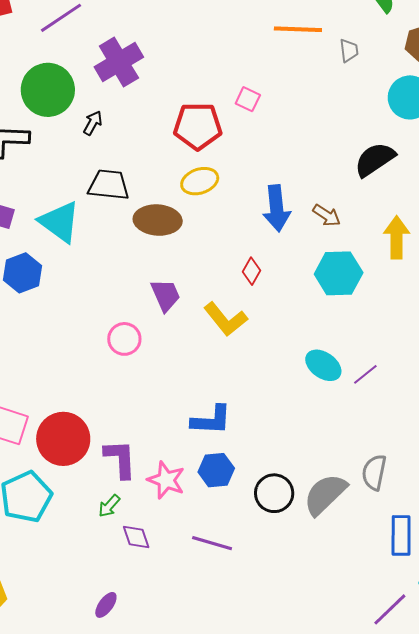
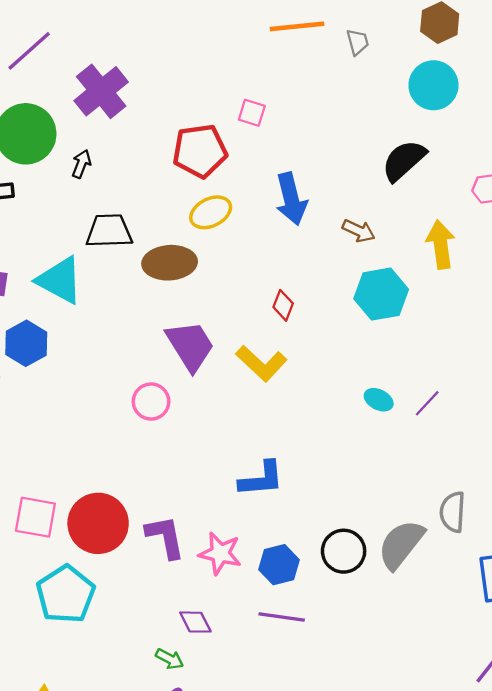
blue arrow: (277, 208) -> (291, 199), moved
purple trapezoid: (165, 295) -> (190, 346), size x1.4
cyan ellipse: (323, 365) -> (379, 400), size x0.7
blue hexagon: (216, 470) -> (279, 565), moved
green arrow: (109, 506) -> (170, 659), moved, turned -95

